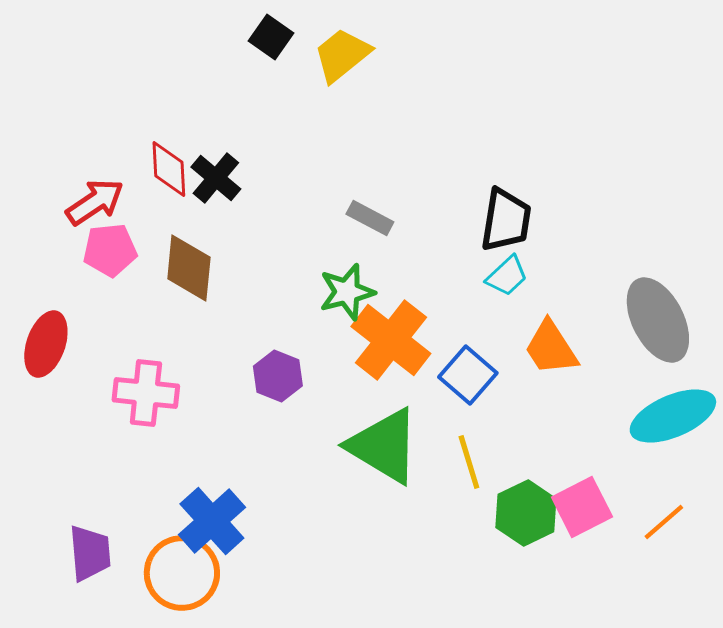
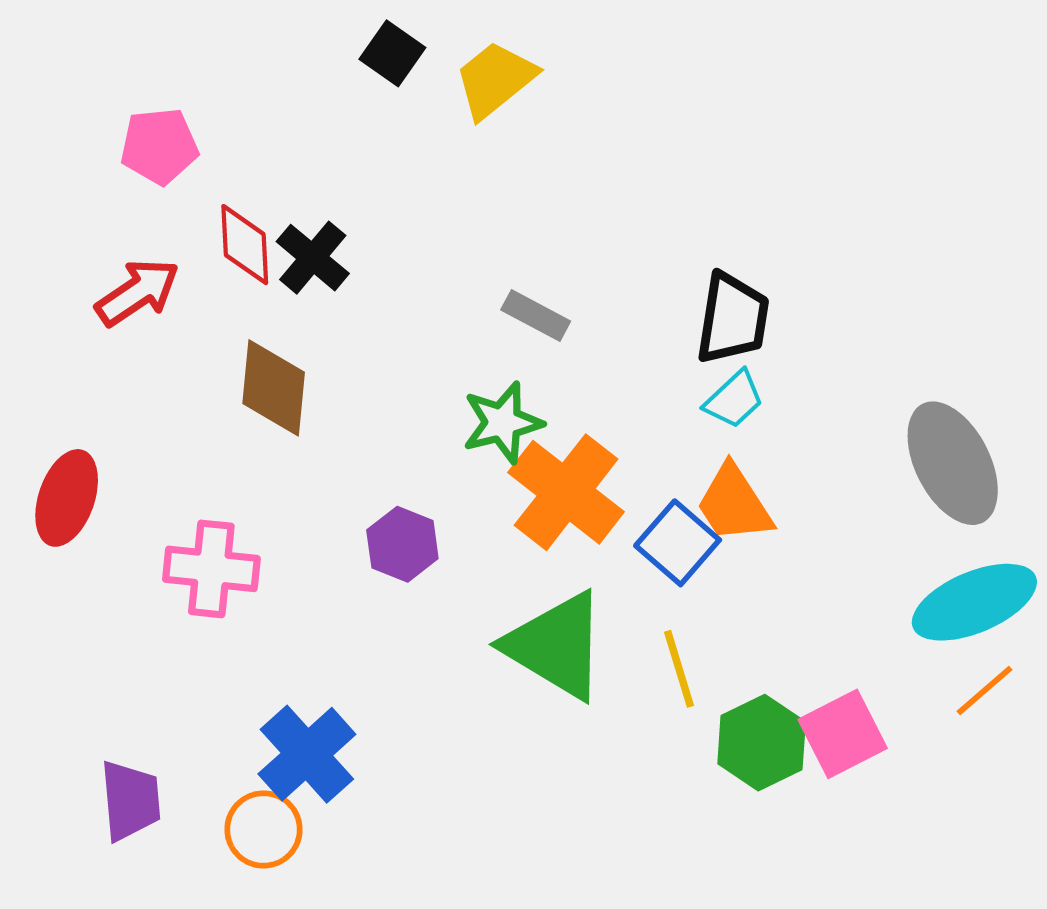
pink pentagon: (110, 250) -> (159, 146), moved
orange trapezoid: (551, 348) -> (734, 504), moved
orange line: (664, 522) -> (985, 690), moved
orange circle: (182, 573) -> (264, 829), size x0.7

